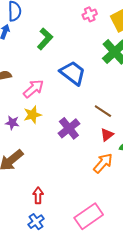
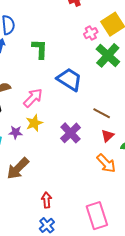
pink cross: (90, 14) -> (91, 33), moved
green L-shape: (45, 39) -> (40, 49), turned -35
orange arrow: (103, 163) -> (106, 163), turned 100
pink rectangle: (89, 216) -> (97, 216), turned -68

